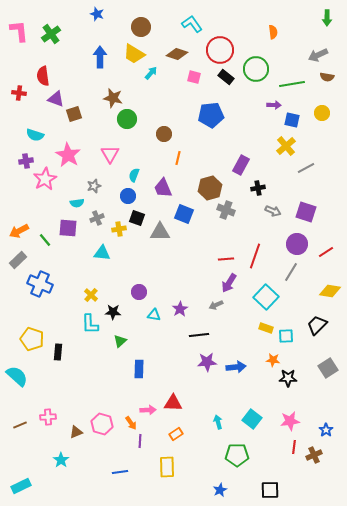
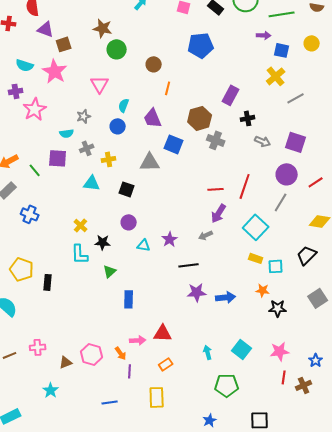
pink star: (68, 155) -> (55, 71), moved
black square: (137, 218) -> (127, 189), moved
blue cross: (40, 284) -> (30, 214), size x0.7

